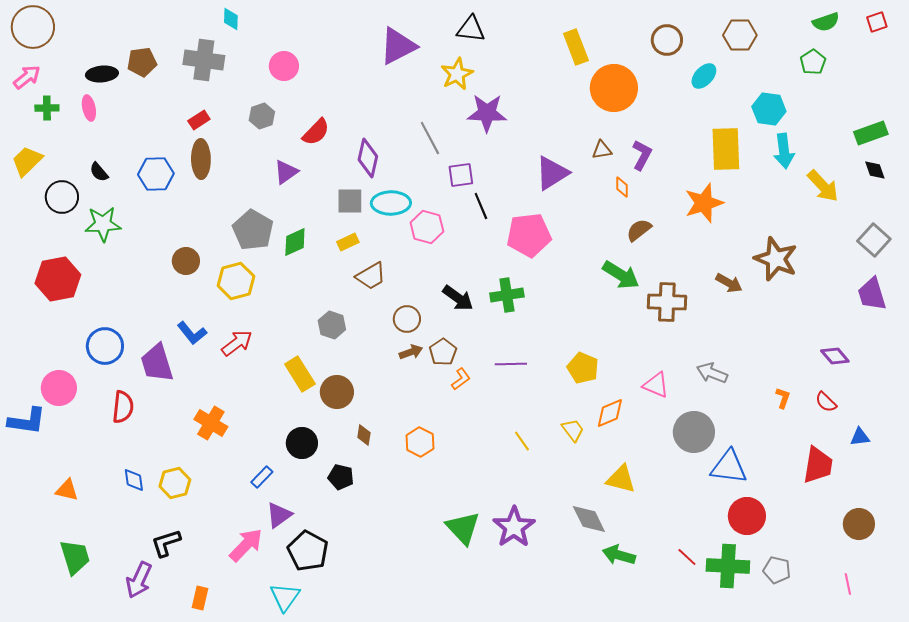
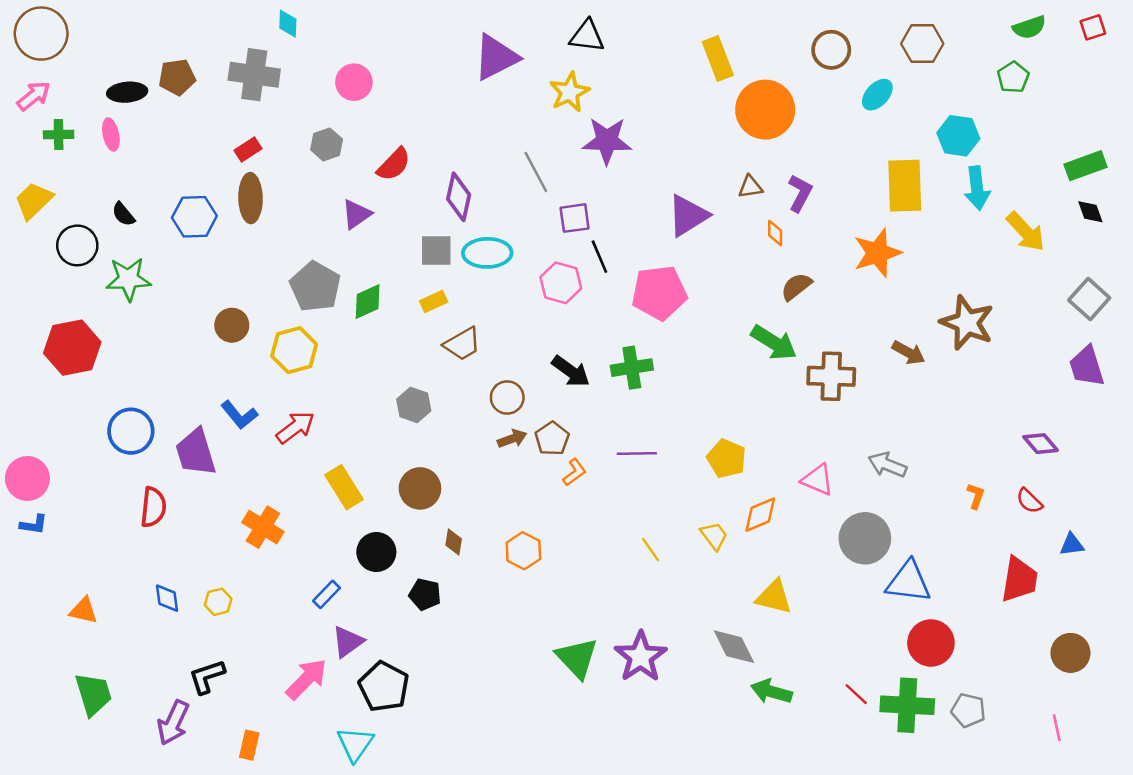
pink hexagon: (427, 227) -> (561, 283), moved
yellow rectangle: (300, 374) -> (344, 487), moved
pink circle: (59, 388) -> (27, 478), moved
blue L-shape: (27, 421) -> (34, 525), size x0.6
yellow hexagon: (175, 483) -> (218, 602), size x0.7

